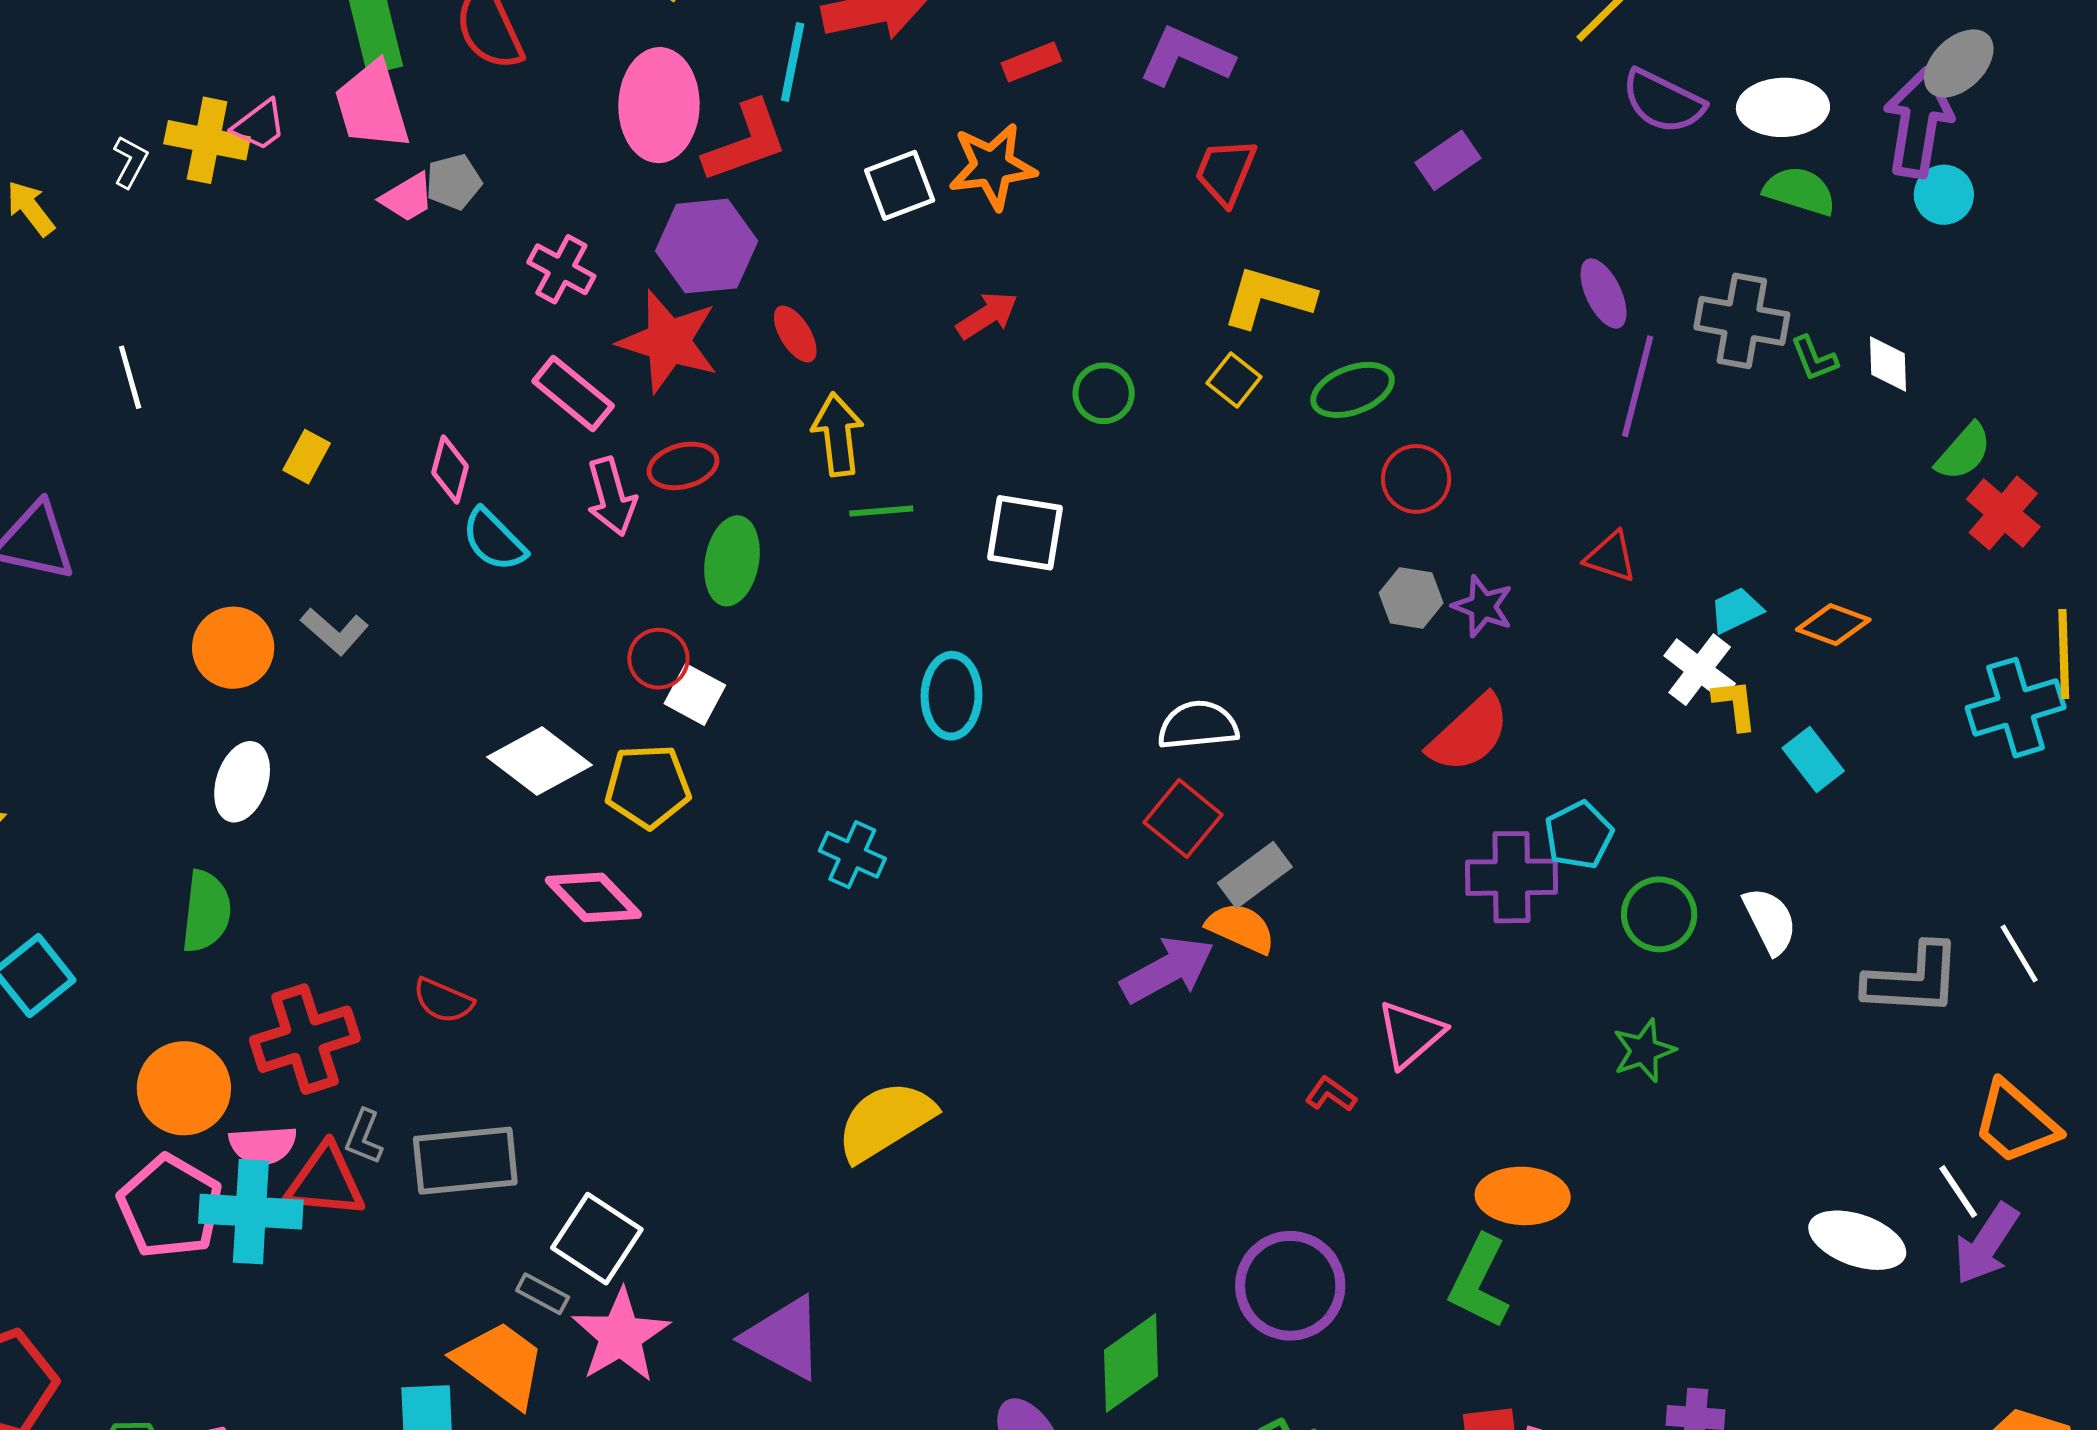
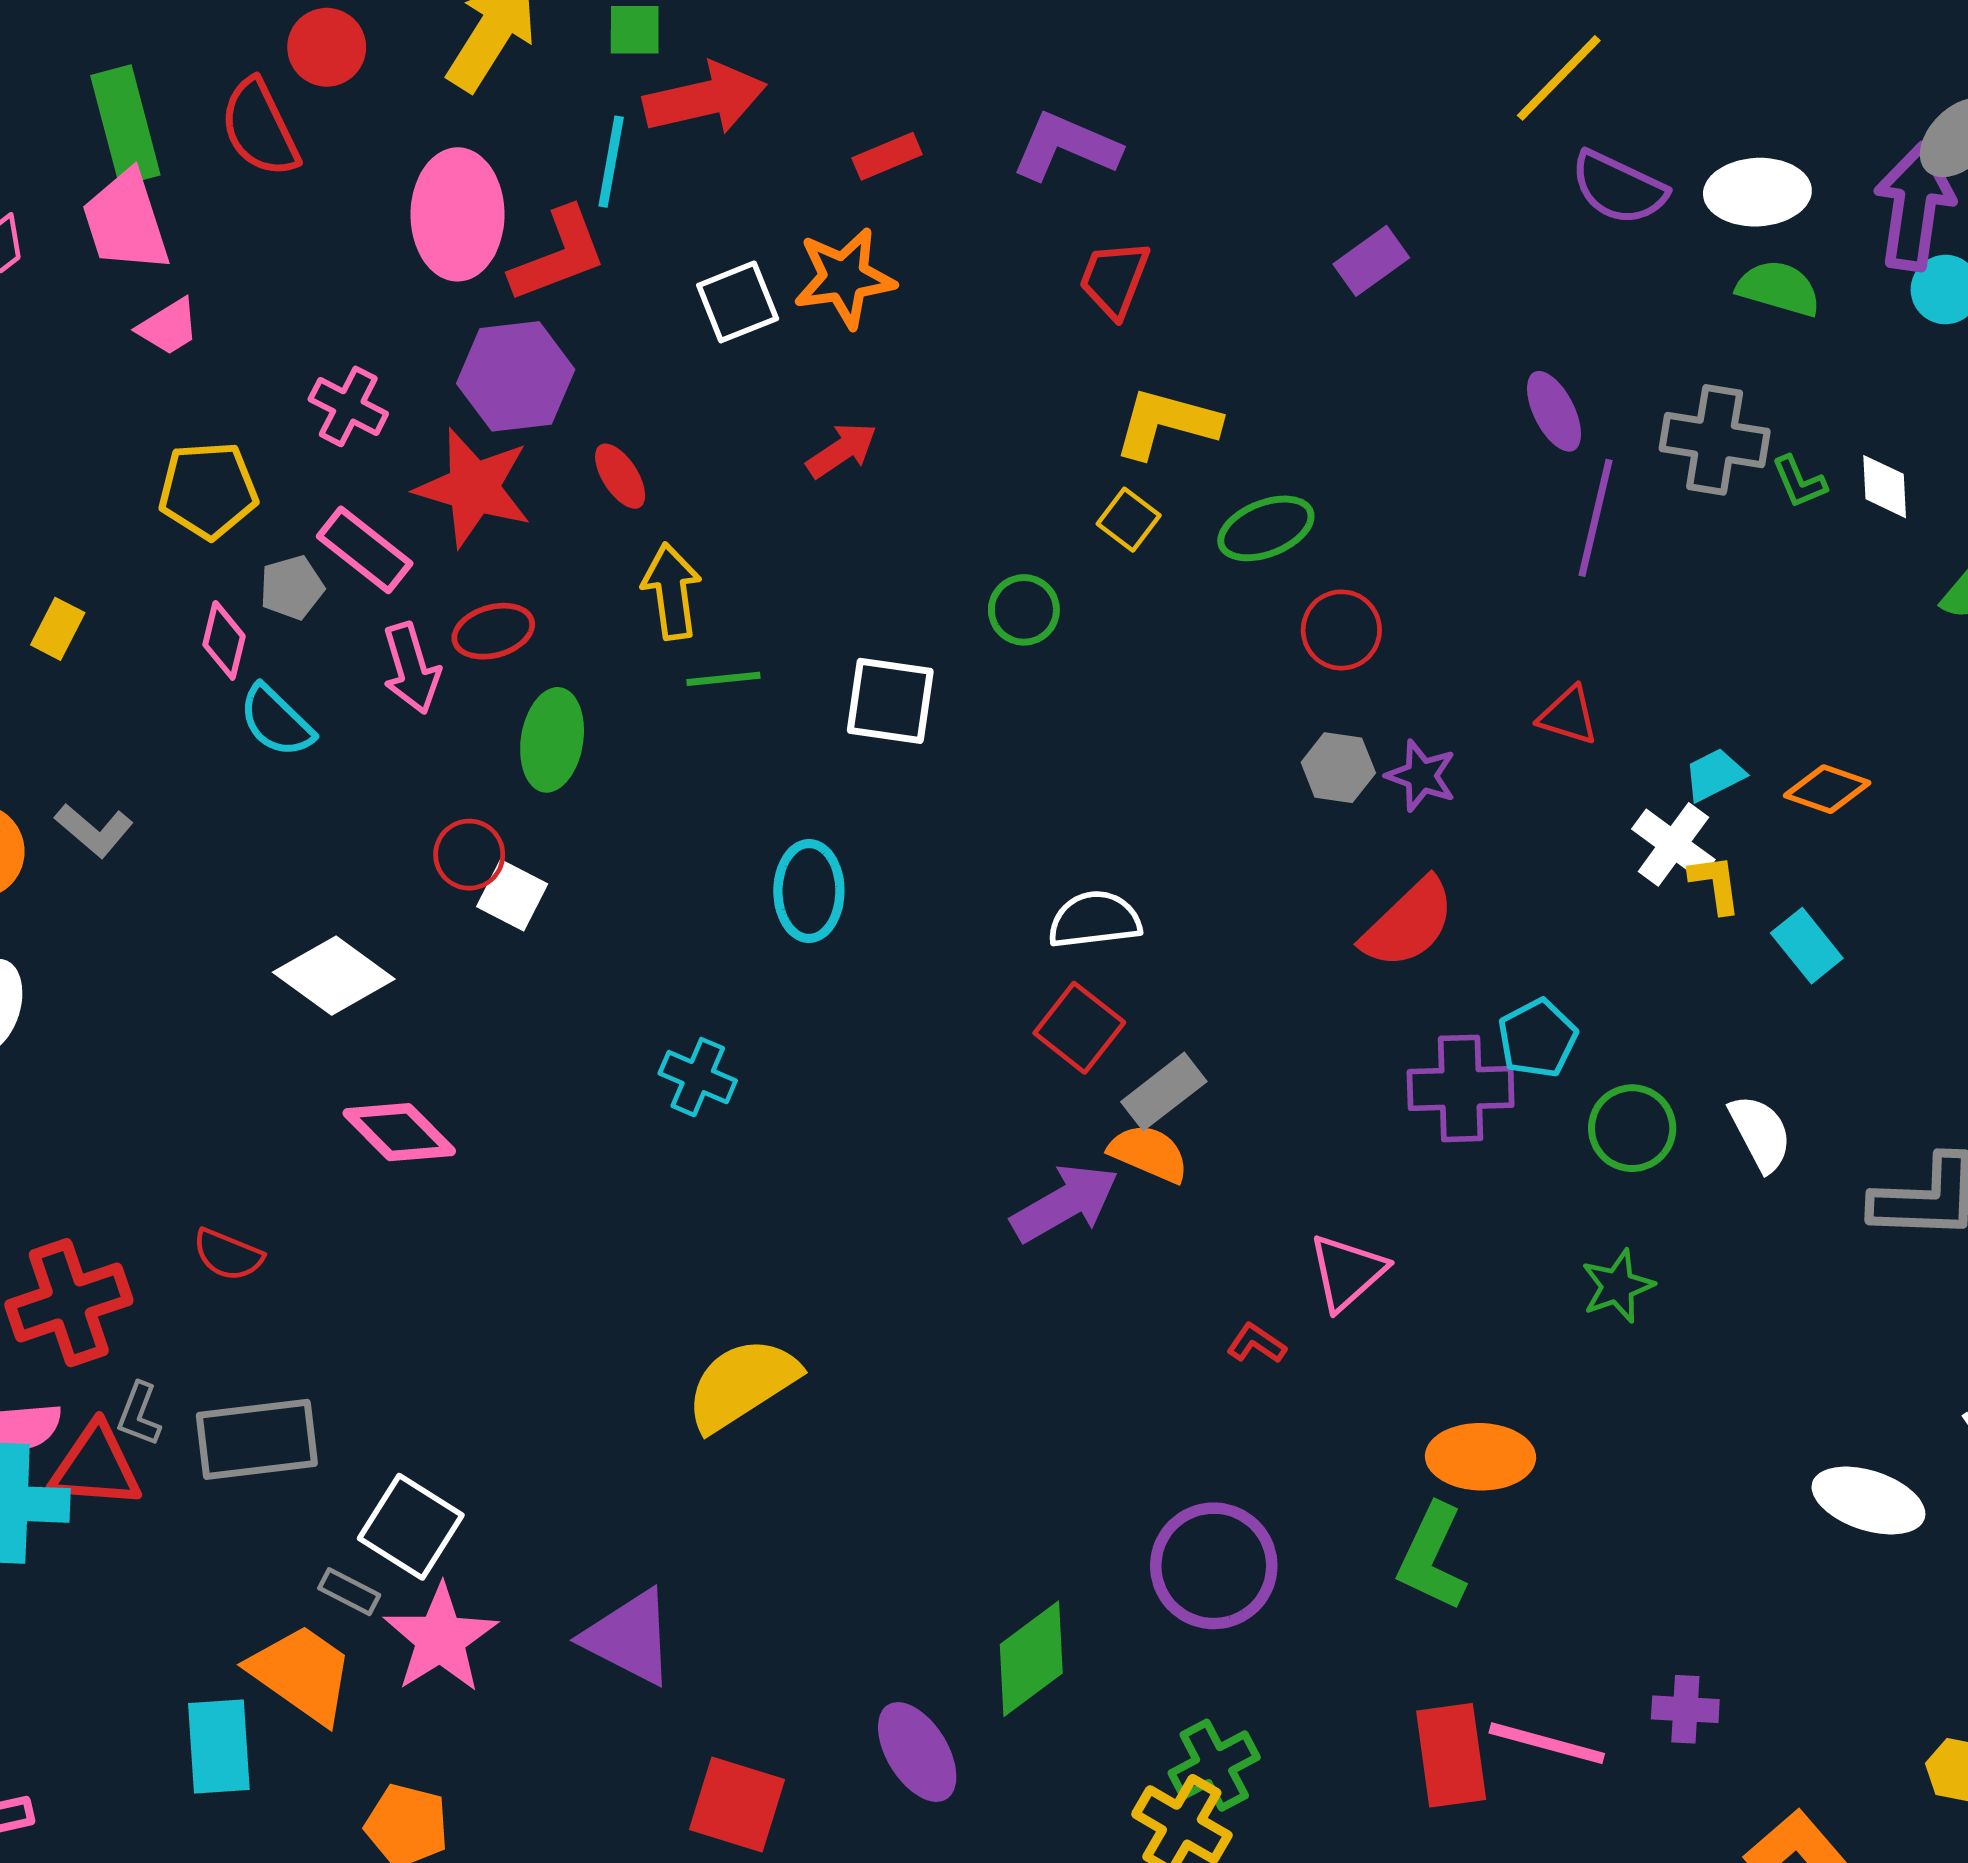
gray pentagon: (454, 182) -> (292, 587), moved
green circle: (1104, 393) -> (1024, 610), moved
yellow pentagon: (648, 786) -> (208, 490), moved

